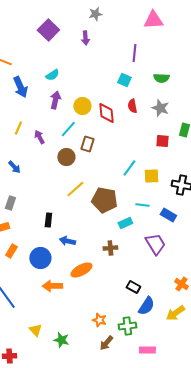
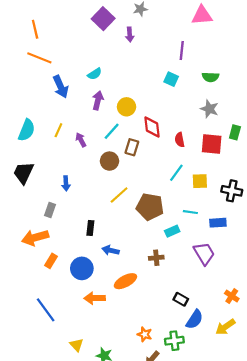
purple square: (48, 30) -> (103, 19), moved
red semicircle: (132, 106) -> (180, 140), moved
red diamond: (106, 113) -> (152, 127), moved
red square: (162, 141) -> (212, 144), size x1.5
blue arrow: (14, 167) -> (66, 183), moved, turned 40
blue rectangle: (168, 215) -> (218, 223), turned -35

